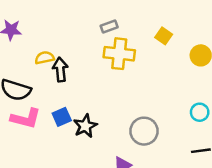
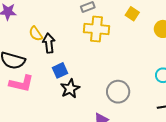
yellow semicircle: (45, 58) -> (36, 34), turned -112
blue square: (62, 117) -> (60, 70), moved

